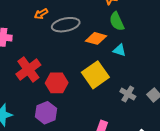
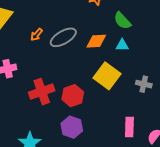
green semicircle: (117, 21) -> (122, 21), moved
red cross: (28, 69) -> (42, 92), turned 35

